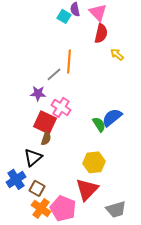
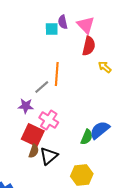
cyan square: (64, 16) -> (52, 29), turned -32
green semicircle: (99, 124) -> (87, 137), turned 56
black triangle: (33, 157) -> (49, 156), moved

